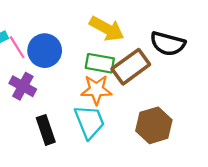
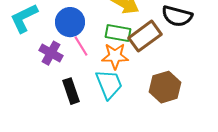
pink line: (17, 47) -> (81, 46), moved

